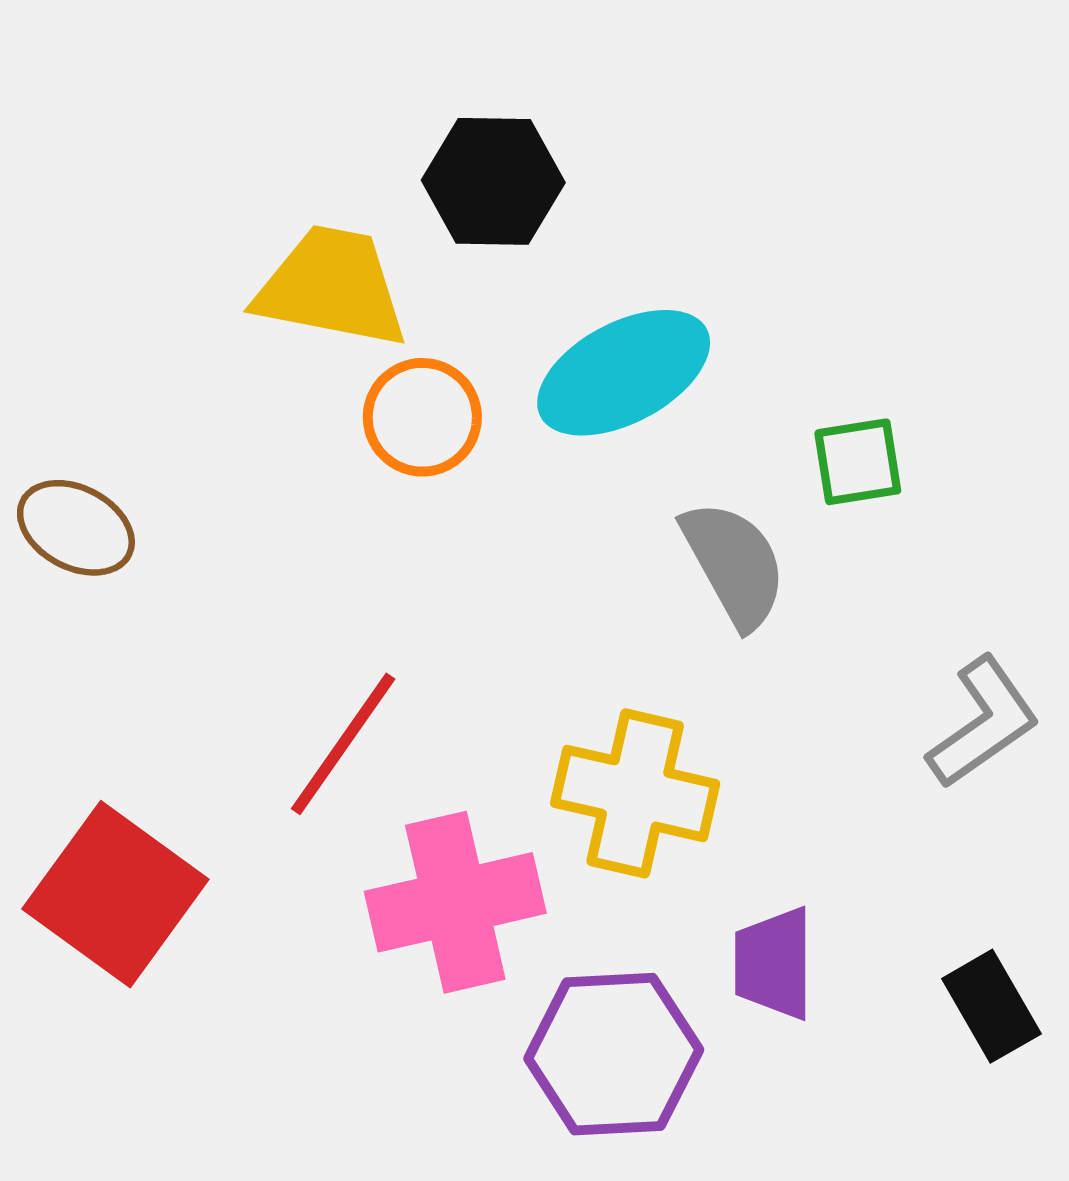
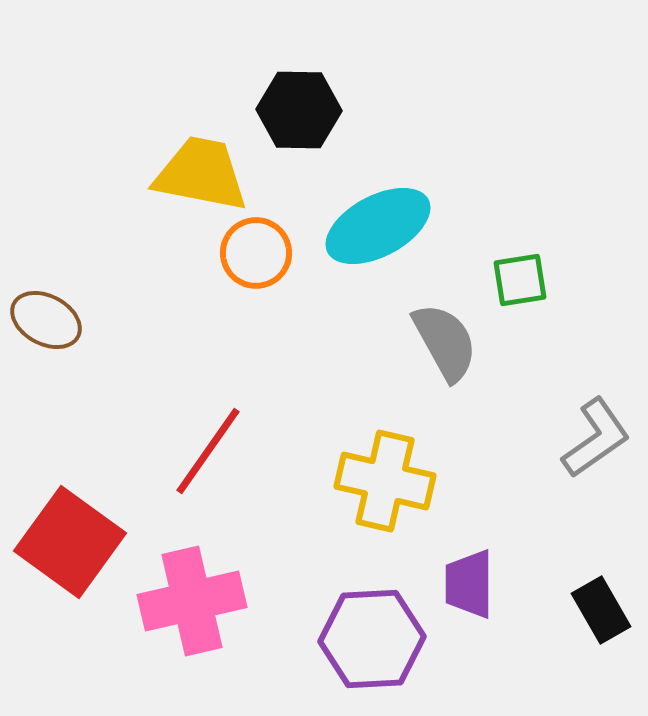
pink cross: (455, 902) -> (192, 601), moved

